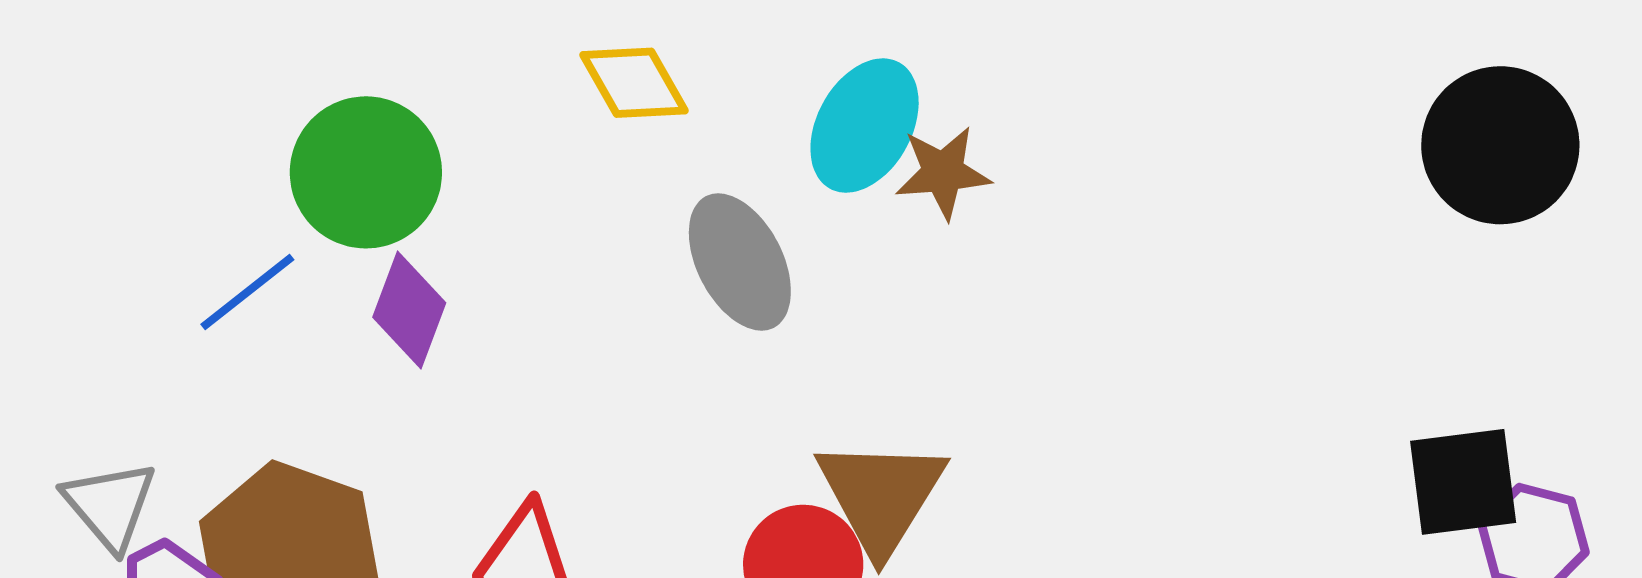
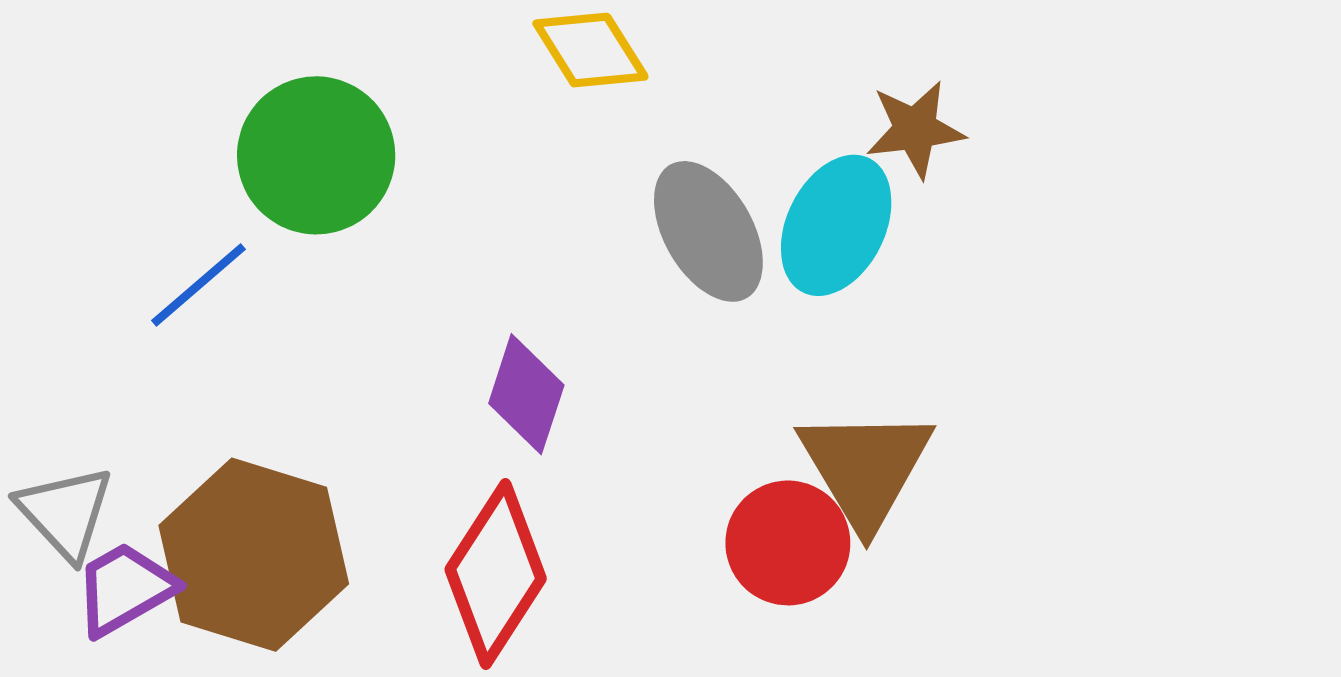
cyan ellipse: (865, 126) -> (836, 225), moved
purple diamond: (409, 310) -> (526, 394), moved

